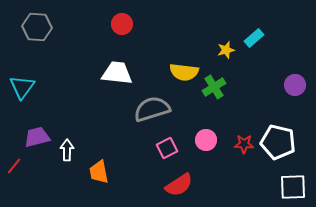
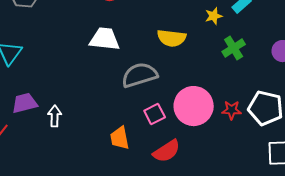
green cross: (214, 87) -> (234, 48), moved
pink circle: (206, 140) -> (194, 106), size x1.8
orange trapezoid: (99, 172) -> (120, 138), moved

